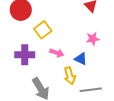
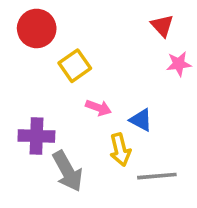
pink star: (93, 39) -> (179, 64), moved
purple cross: (25, 55) -> (36, 136), moved

